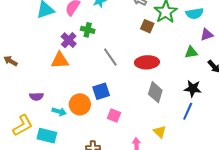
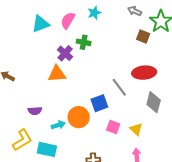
gray line: (110, 57) -> (119, 87), moved
cyan arrow: (59, 112) -> (58, 125), turned -32
yellow triangle: (160, 132) -> (136, 129), moved

